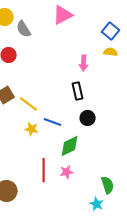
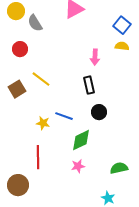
yellow line: (29, 104) -> (41, 79), moved
red line: (44, 170) -> (38, 157), moved
green semicircle: (108, 185) -> (119, 168), moved, turned -84

